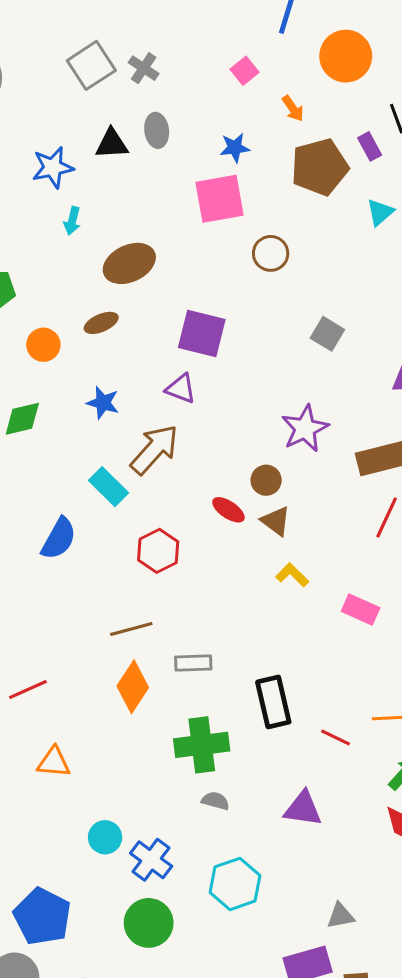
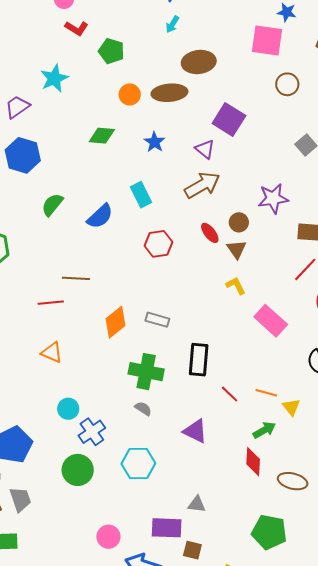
brown ellipse: (101, 323) -> (169, 93), size x1.6
brown arrow: (154, 449) -> (202, 185), moved
pink rectangle: (361, 610) -> (271, 321), size x1.4
brown line: (131, 629) -> (76, 278), moved

